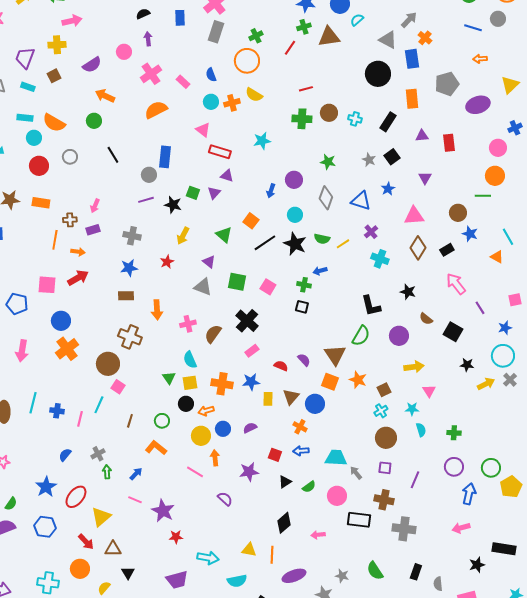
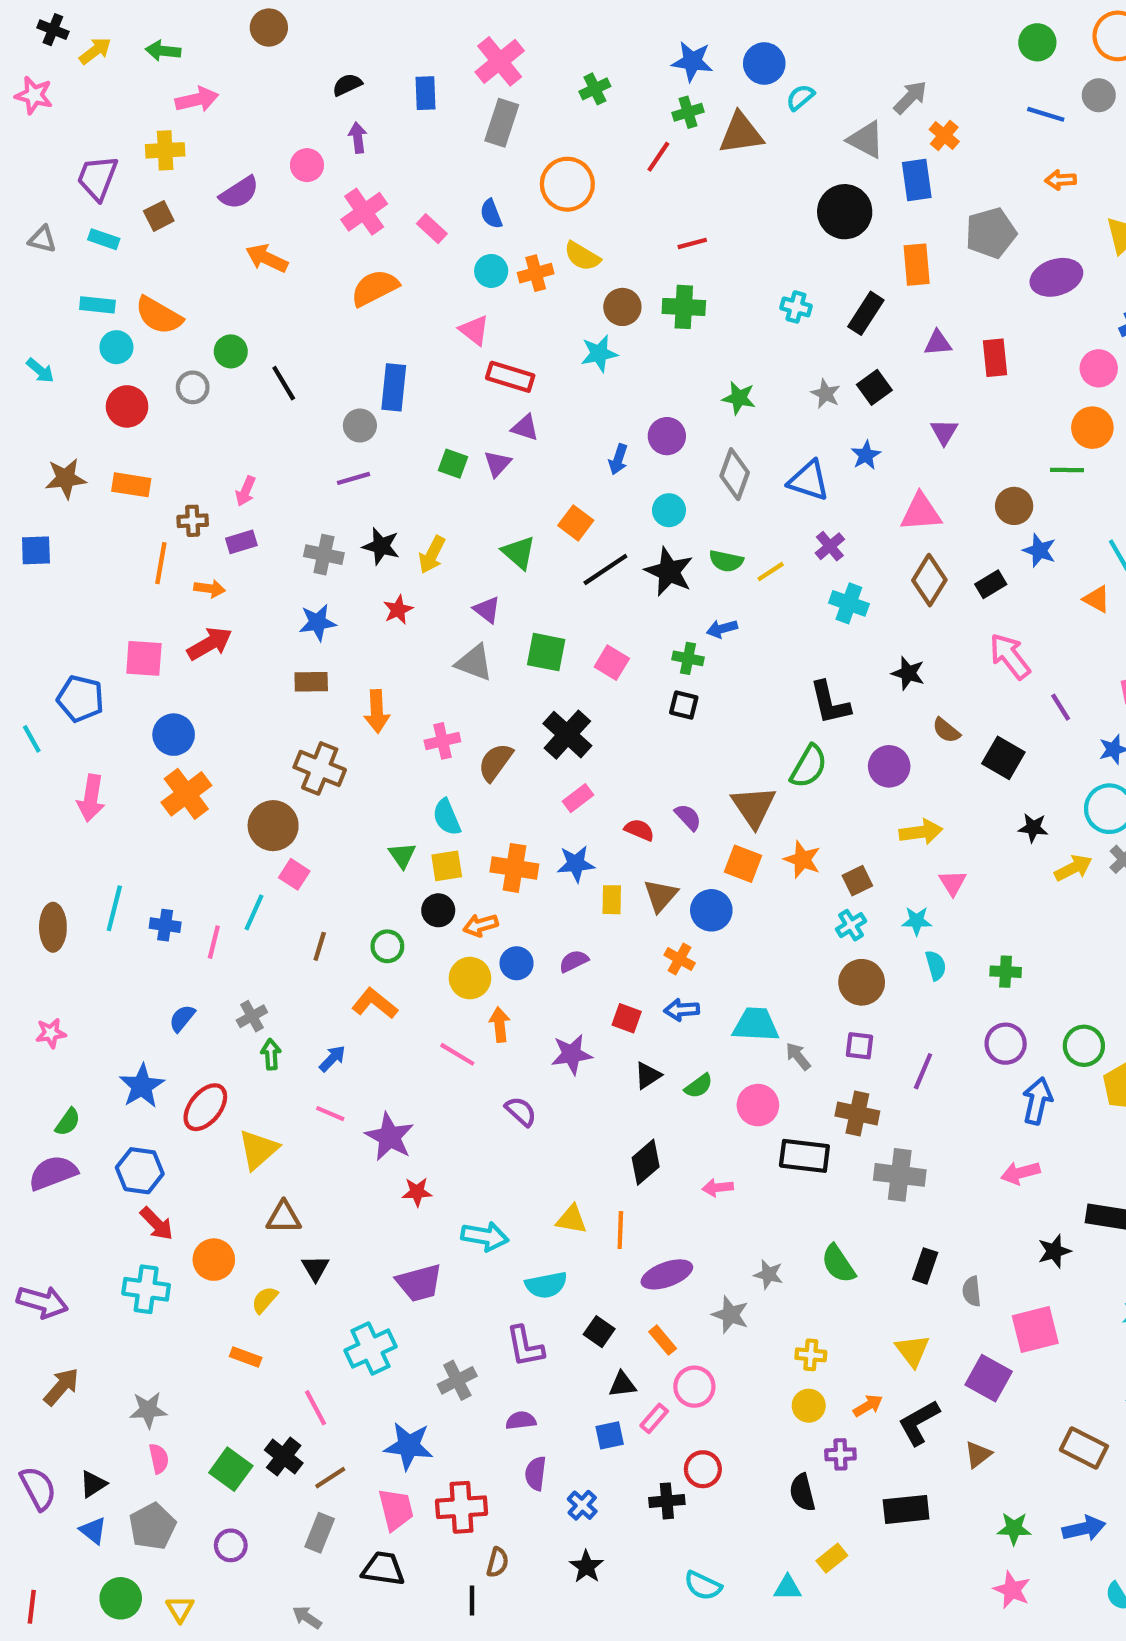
green cross: (256, 36) -> (595, 89), moved
brown circle: (329, 113) -> (622, 307), moved
green circle: (94, 121) -> (231, 351), moved
black star: (173, 205) -> (381, 546), moved
red arrow: (86, 542) -> (157, 1224), moved

